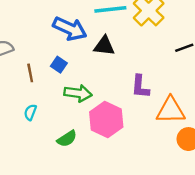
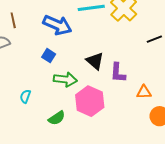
black triangle: (104, 46) -> (95, 61), moved, turned 36
brown line: (30, 73) -> (13, 20), moved
orange triangle: (171, 110) -> (144, 92), size x0.6

